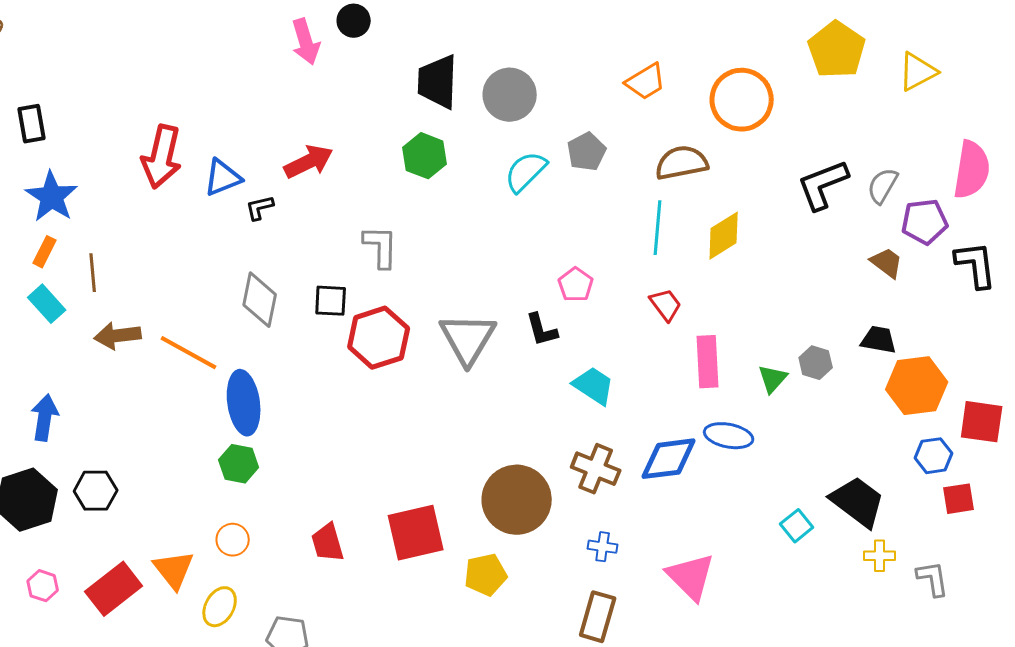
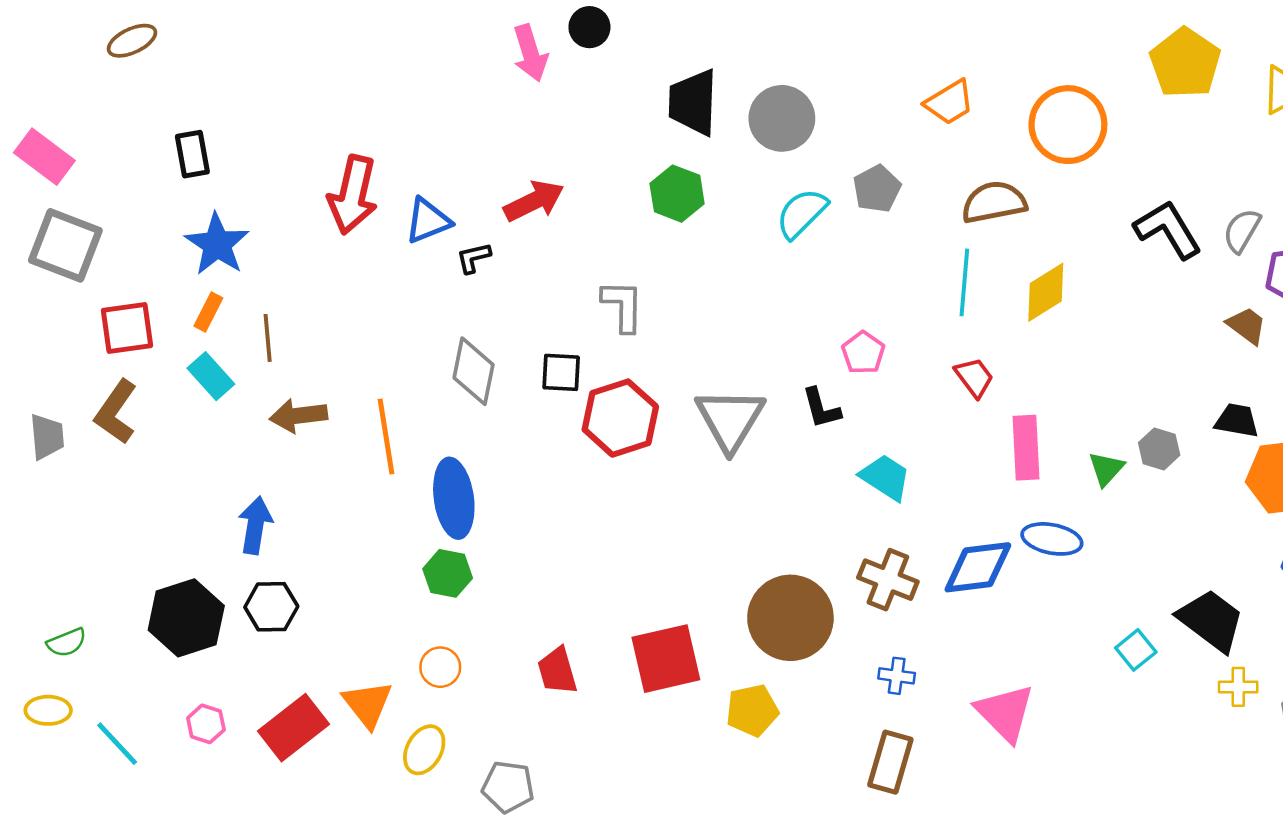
black L-shape: (823, 185) -> (1168, 229), turned 80
orange line: (189, 353) -> (386, 437), turned 52
blue arrow: (45, 418) -> (255, 525), moved

